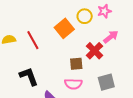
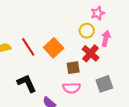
yellow circle: (85, 16) -> (87, 31), moved
orange square: (64, 28) -> (54, 48), moved
pink arrow: (111, 37) -> (106, 38), turned -35

